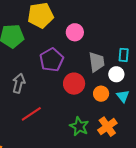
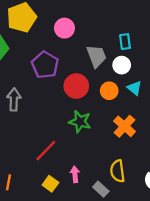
red line: (31, 114) -> (46, 151), moved
green star: (79, 126) -> (80, 122), moved

